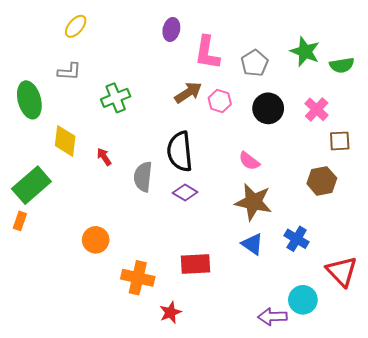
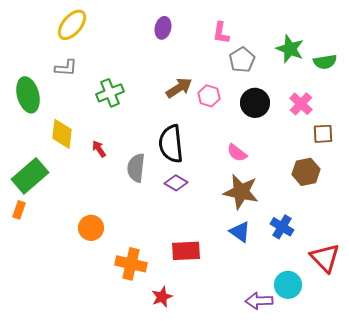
yellow ellipse: (76, 26) -> (72, 25), size x1.4
pink L-shape: (207, 53) -> (221, 33), moved, size x0.7

